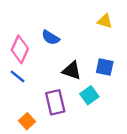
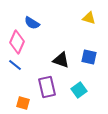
blue semicircle: (51, 38) -> (32, 23), moved
cyan square: (89, 95) -> (79, 90), moved
orange square: (27, 121) -> (23, 103), turned -32

